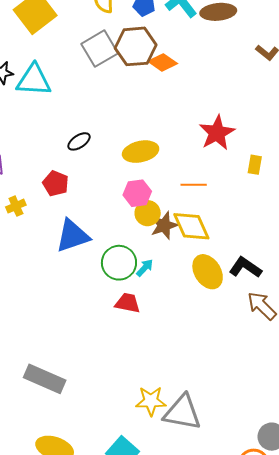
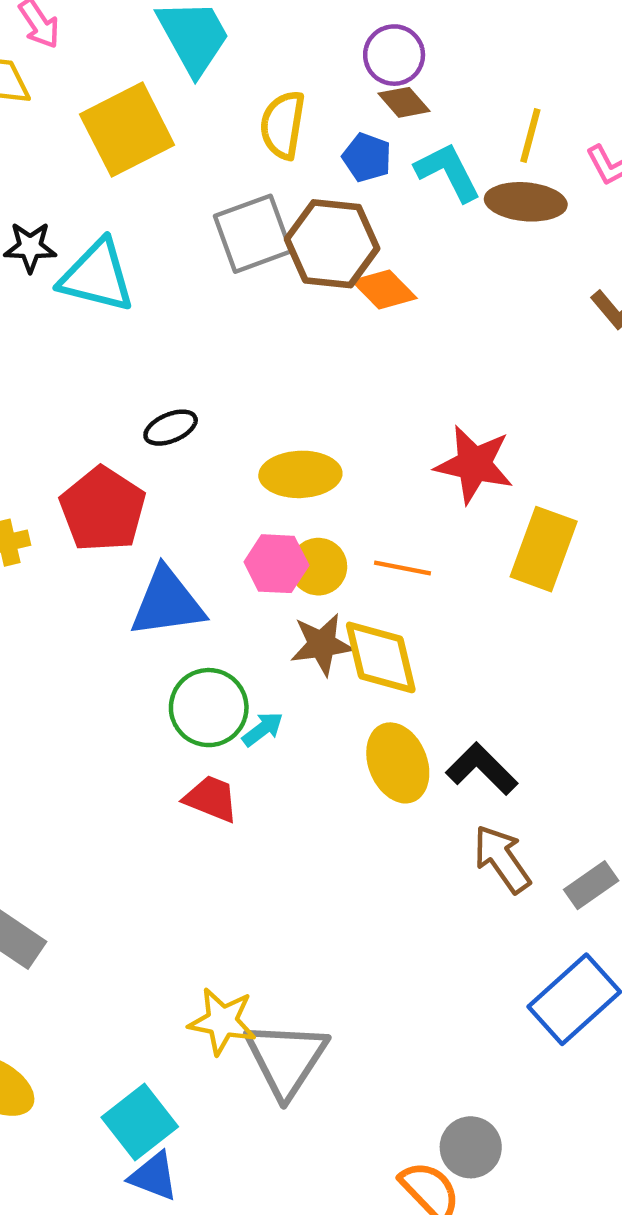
red star: (217, 133) -> (474, 464), turned 30
yellow rectangle: (255, 165) -> (544, 549), size x1.8
red pentagon: (56, 183) -> (103, 509), size x1.5
yellow circle: (148, 213) -> (318, 567), moved
blue triangle: (73, 236) -> (167, 603), moved
gray triangle: (182, 412) -> (286, 1059), turned 42

